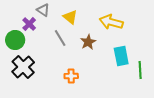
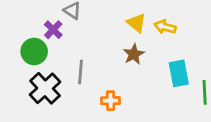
yellow triangle: (70, 17) -> (136, 23), moved
yellow arrow: (111, 22) -> (165, 27), size x0.7
gray line: (60, 38) -> (81, 72), moved, turned 36

